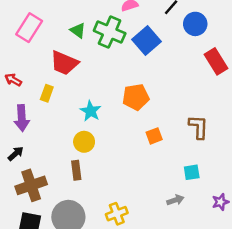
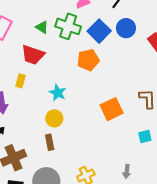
blue circle: (195, 24) -> (126, 28), moved
orange pentagon: (136, 97) -> (88, 60), moved
orange square: (154, 136) -> (112, 109), size x1.6
gray arrow: (175, 200) -> (127, 172), moved, turned 120

